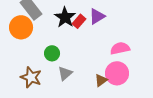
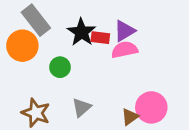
red rectangle: (79, 21) -> (100, 38), turned 56
pink semicircle: (120, 48) -> (124, 50), moved
green circle: (52, 53) -> (60, 67), moved

